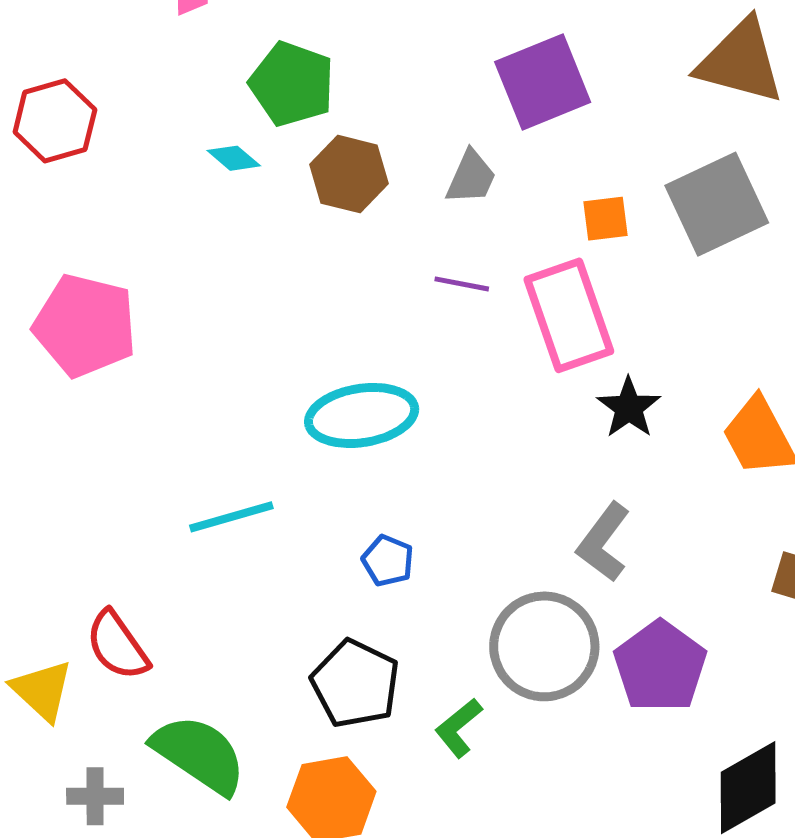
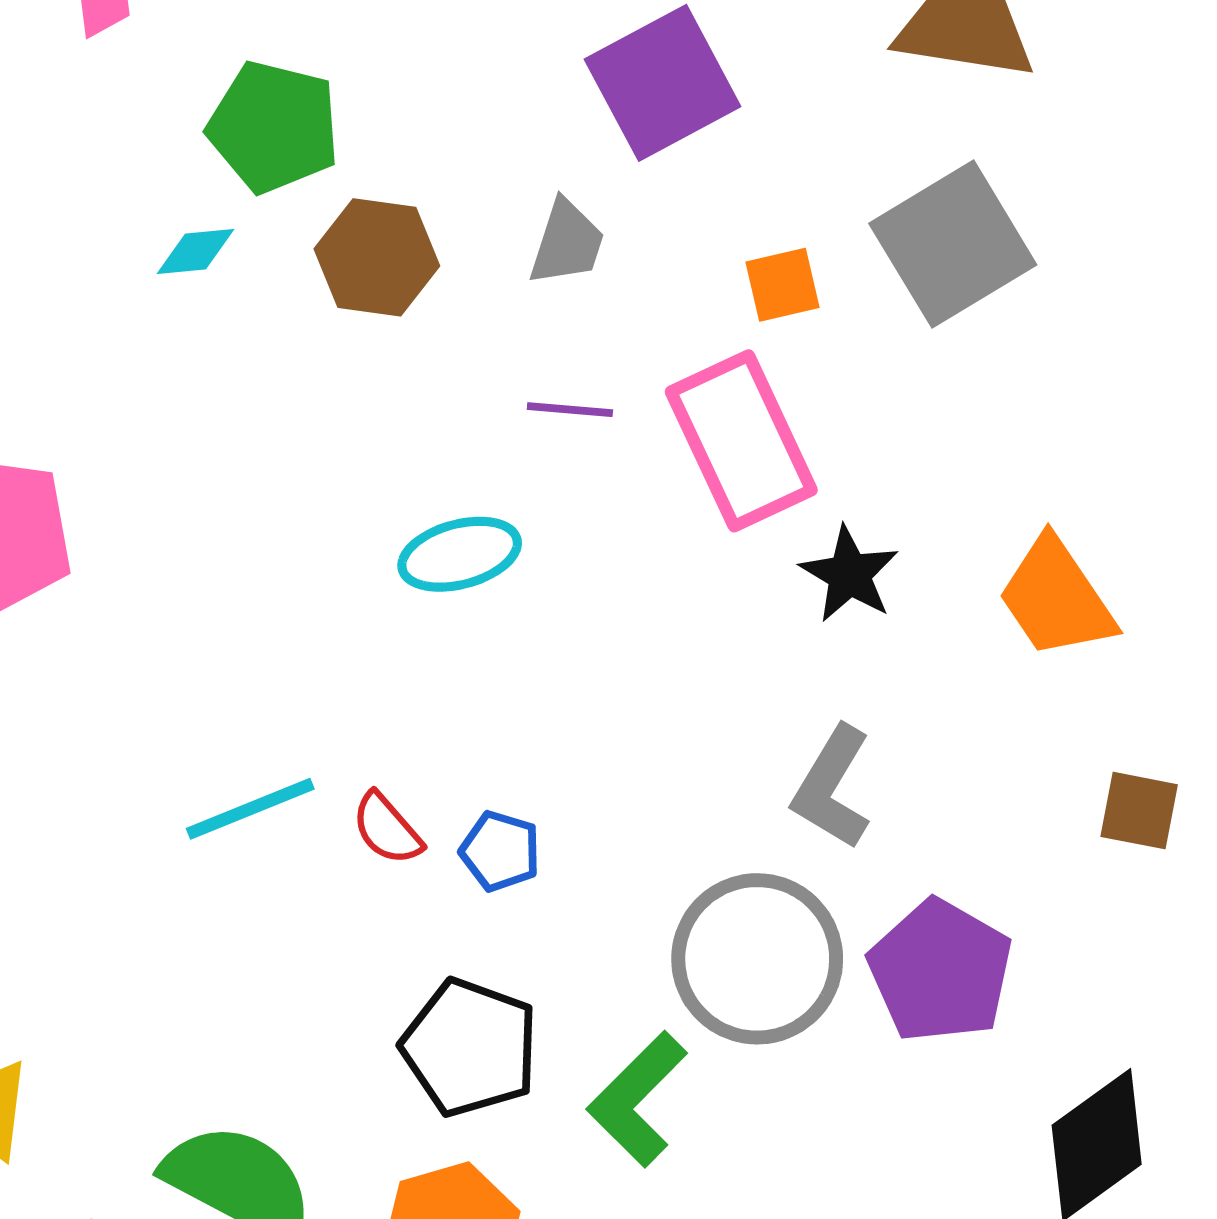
cyan diamond: (234, 158) -> (195, 252), turned -40
cyan ellipse: (362, 415) -> (460, 554), moved, size x0.7
red semicircle: (117, 645) -> (387, 829), moved, size x0.7
green L-shape: (459, 728) -> (637, 1099), size x1.4

